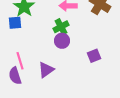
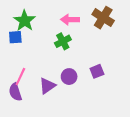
purple circle: (62, 41) -> (69, 77), moved
pink line: (20, 61) -> (20, 77), turned 42

